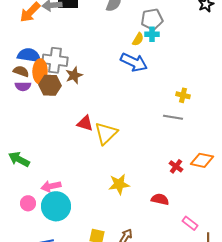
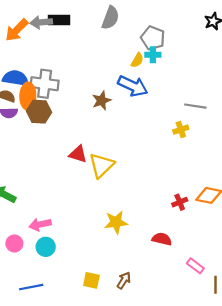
gray pentagon: (152, 19) -> (153, 38), turned 30
brown star: (74, 75) -> (101, 101), moved
yellow cross: (183, 95) -> (181, 130), moved, turned -32
gray line: (173, 117) -> (195, 106), moved
red cross: (176, 166) -> (180, 202), turned 32
cyan circle: (56, 206) -> (46, 247), size x0.6

